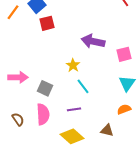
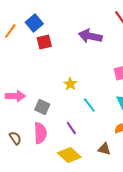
purple arrow: (93, 41) -> (90, 36), moved
cyan line: (83, 86) -> (89, 105), moved
purple line: (74, 109) -> (71, 128), turned 64

